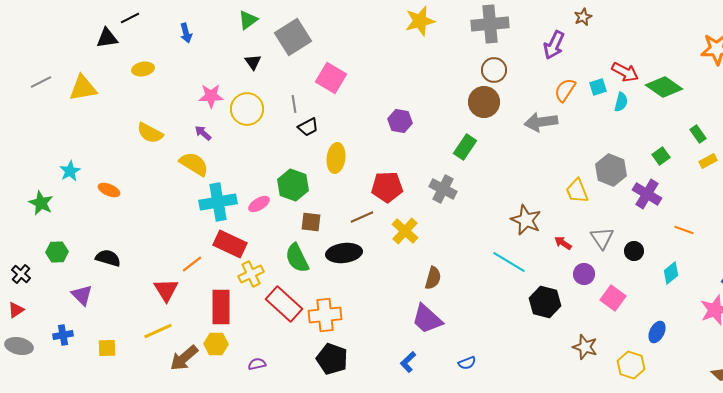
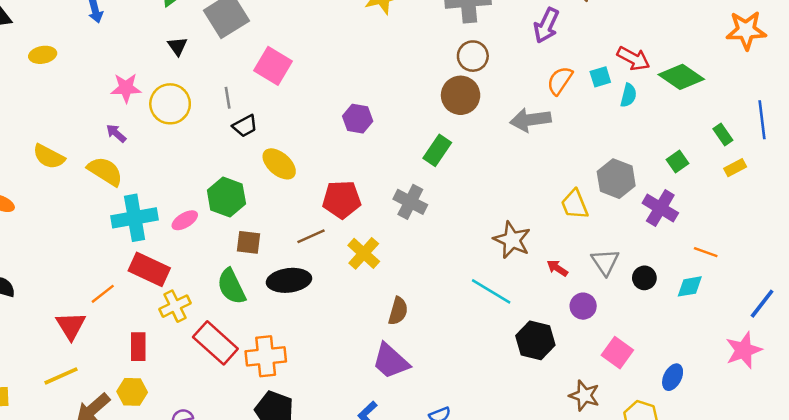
yellow semicircle: (150, 133) -> (49, 157), moved
yellow ellipse: (336, 158) -> (279, 164), turned -56
cyan diamond: (671, 273) -> (690, 286), moved, turned 30
pink square: (613, 298) -> (617, 353), moved
red rectangle: (221, 307) -> (138, 347), size x0.7

